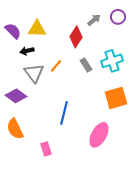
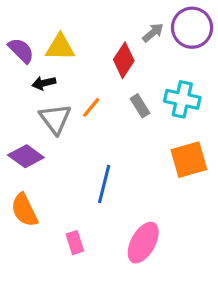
purple circle: (118, 17) -> (192, 28), size x1.6
cyan cross: (112, 61) -> (182, 99), turned 30
pink ellipse: (99, 135) -> (143, 243), moved

